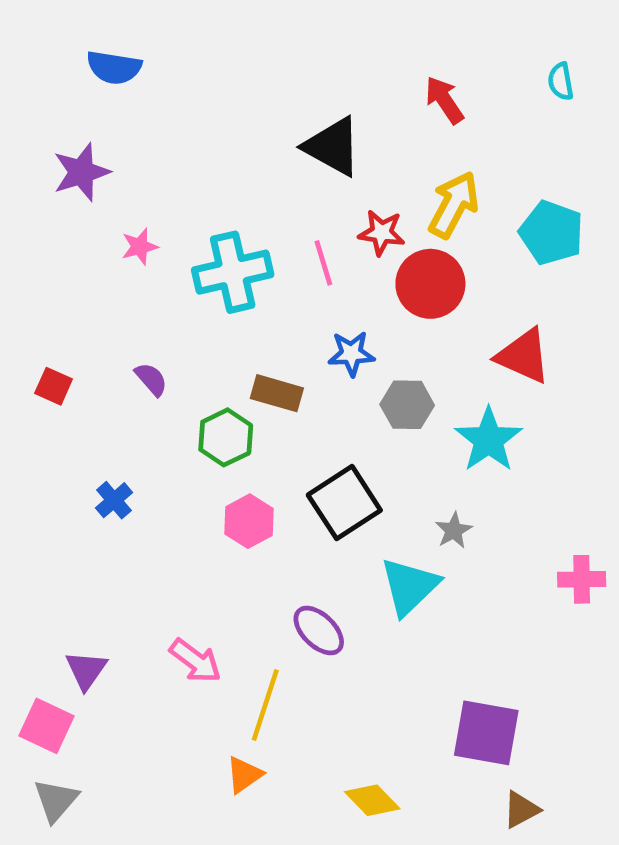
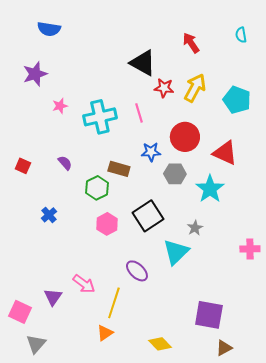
red star: (382, 233) -> (164, 88), moved
red circle: (430, 284) -> (185, 137), moved
purple triangle: (86, 670) -> (53, 297), moved
gray triangle: (56, 800) -> (36, 344), moved

